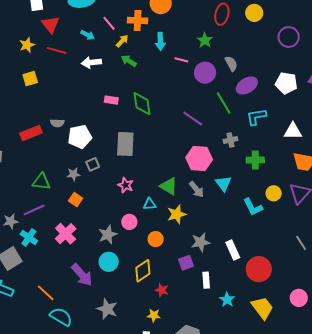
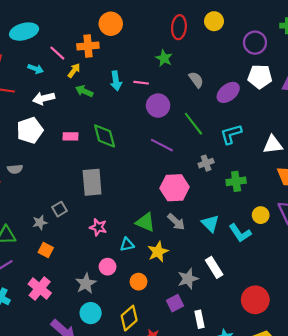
cyan arrow: (160, 41) -> (116, 81), moved
purple circle: (205, 73) -> (158, 106), moved
white pentagon: (286, 83) -> (260, 77), moved
purple ellipse: (247, 86) -> (228, 92), moved
white pentagon: (80, 137) -> (30, 130), moved
cyan triangle: (223, 183) -> (210, 223), moved
white rectangle: (233, 250) -> (214, 267), moved

